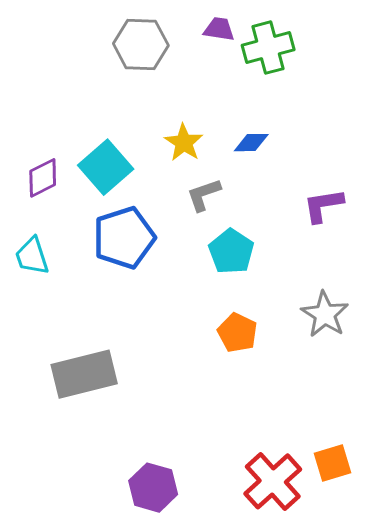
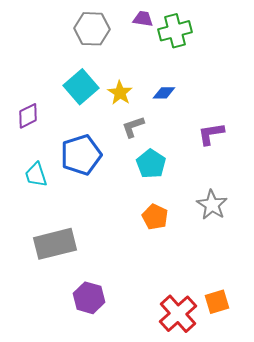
cyan square: (106, 167) -> (81, 87), moved
cyan trapezoid: (32, 256) -> (36, 175), moved
purple hexagon: (153, 488) -> (89, 298), moved

